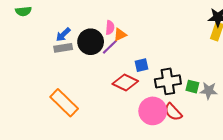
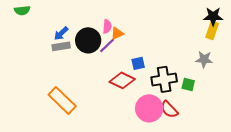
gray star: (209, 91) -> (204, 59), moved

